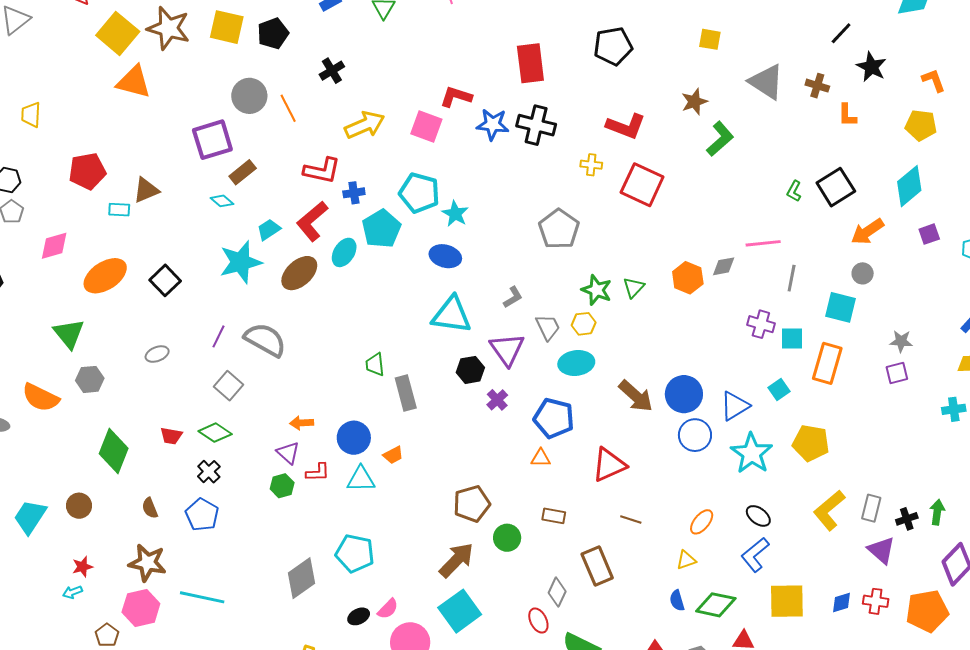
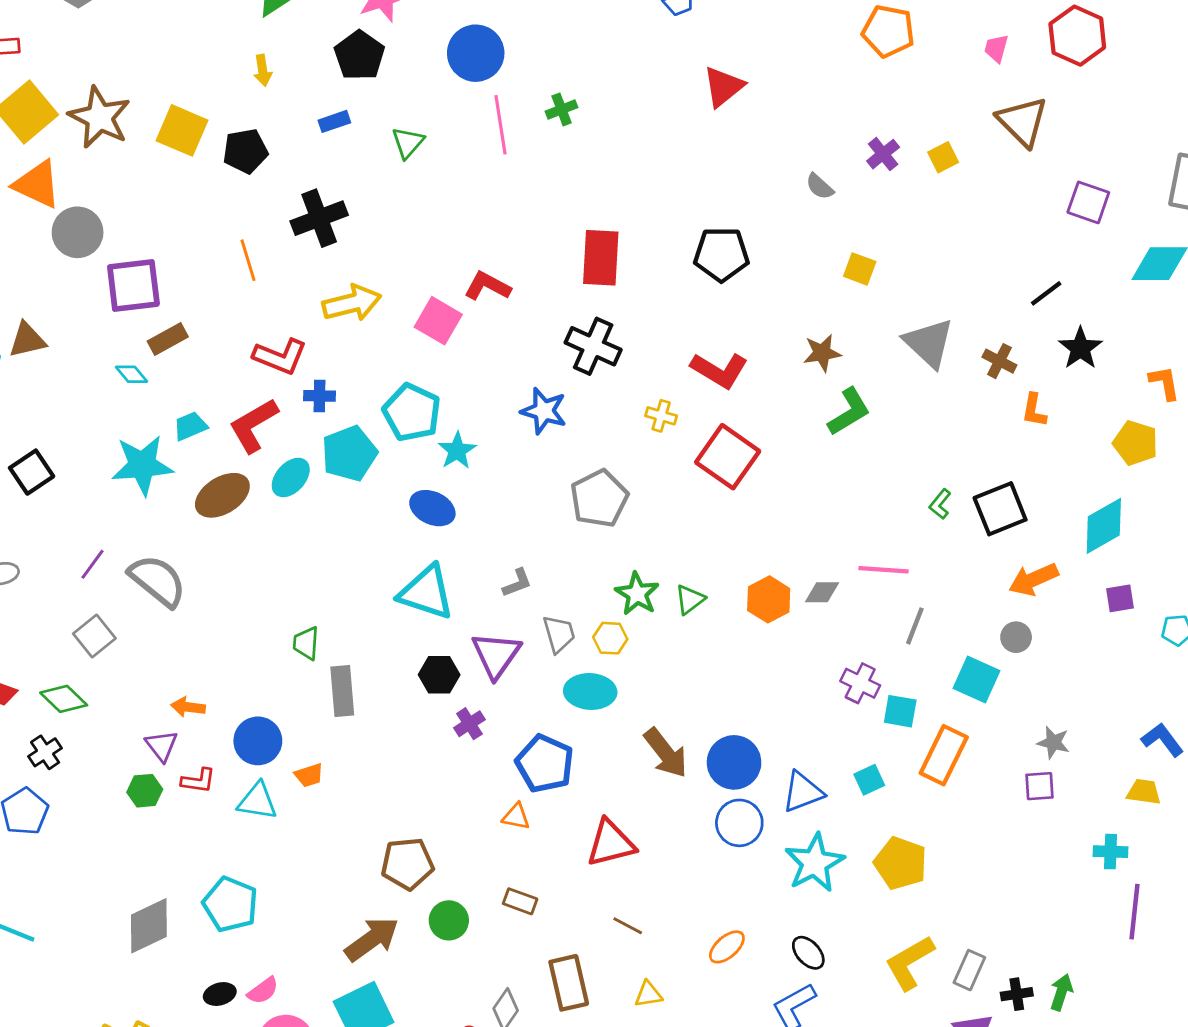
black cross: (332, 71) -> (319, 218), size x1.5
gray circle: (249, 96) -> (78, 232), moved
blue star: (493, 124) -> (544, 411), moved
yellow triangle: (686, 560) -> (648, 994), moved

